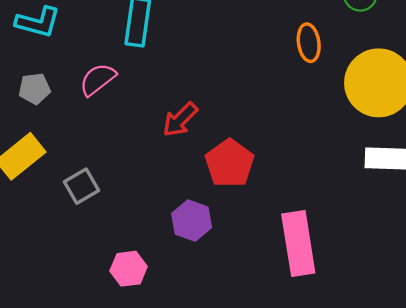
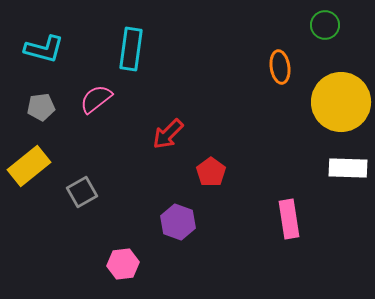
red pentagon: (230, 163) -> (211, 172), size x0.7
pink rectangle: (298, 243) -> (289, 219), moved, size x0.7

